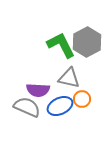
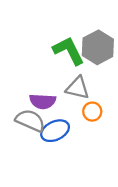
blue ellipse: (60, 106) -> (55, 131), moved

